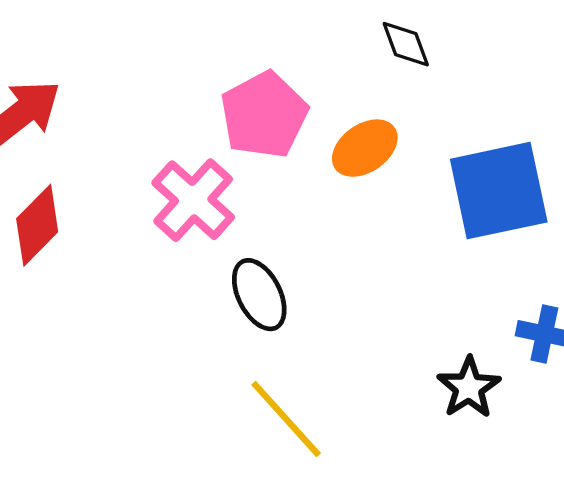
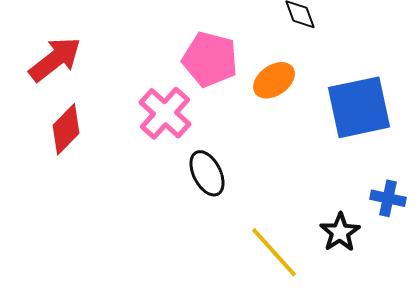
pink pentagon: (264, 115) -> (210, 59), turned -30
yellow line: (286, 419) -> (274, 252), moved

